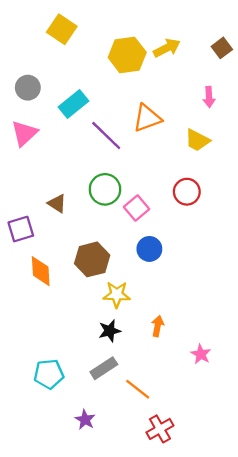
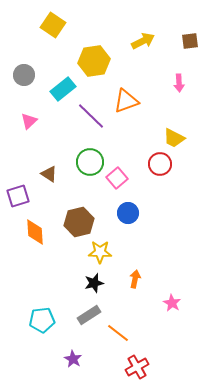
brown square: (222, 48) -> (190, 41), turned 30
yellow hexagon: (127, 55) -> (94, 61), moved
pink triangle: (24, 133) -> (29, 121), moved, size x0.7
yellow trapezoid: (197, 140) -> (174, 138), moved

